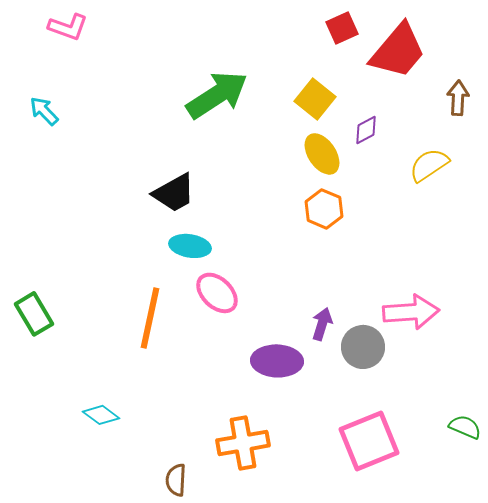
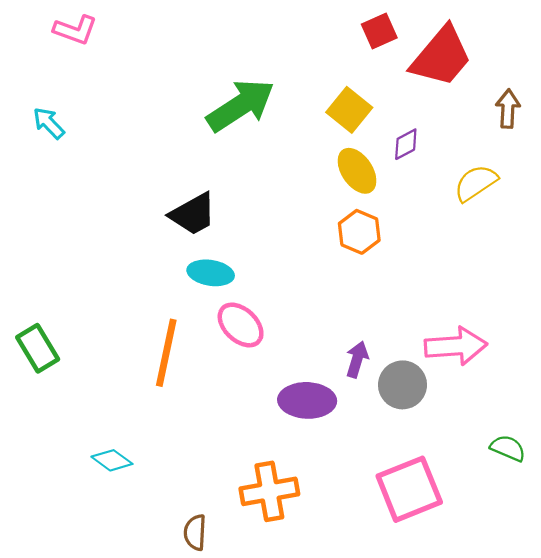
green semicircle: (465, 427) -> (508, 448), moved

